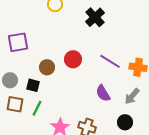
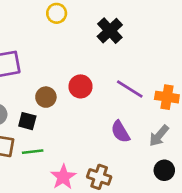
green line: (37, 108) -> (33, 152), turned 56
black circle: (125, 122) -> (164, 170), moved

